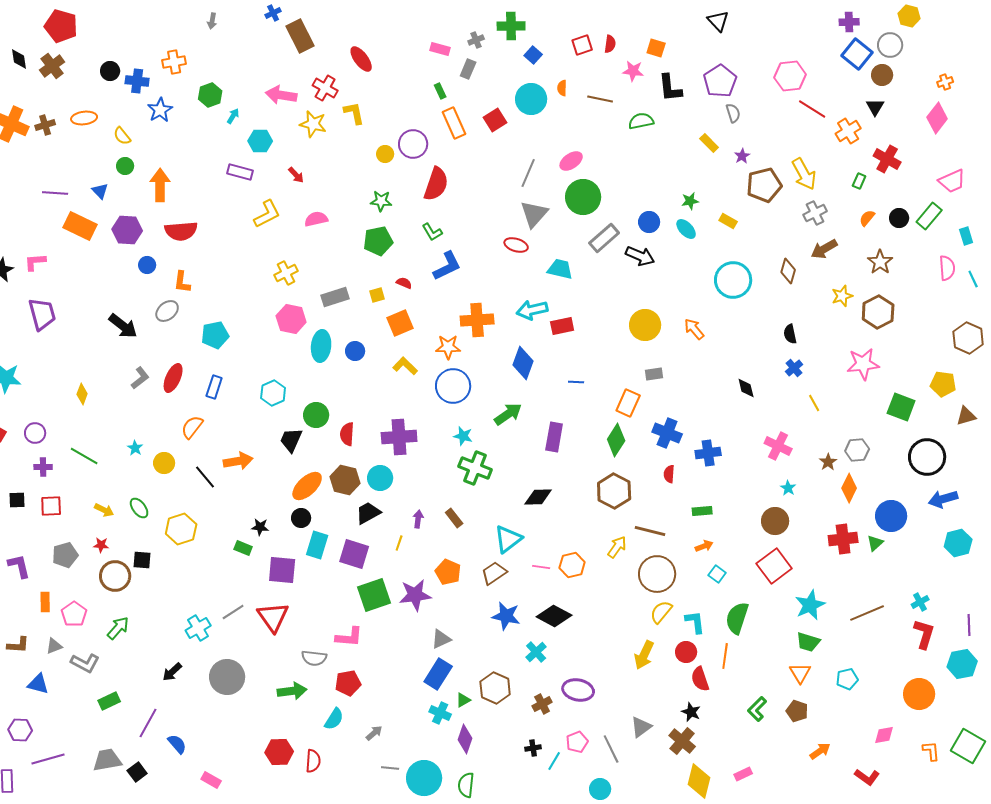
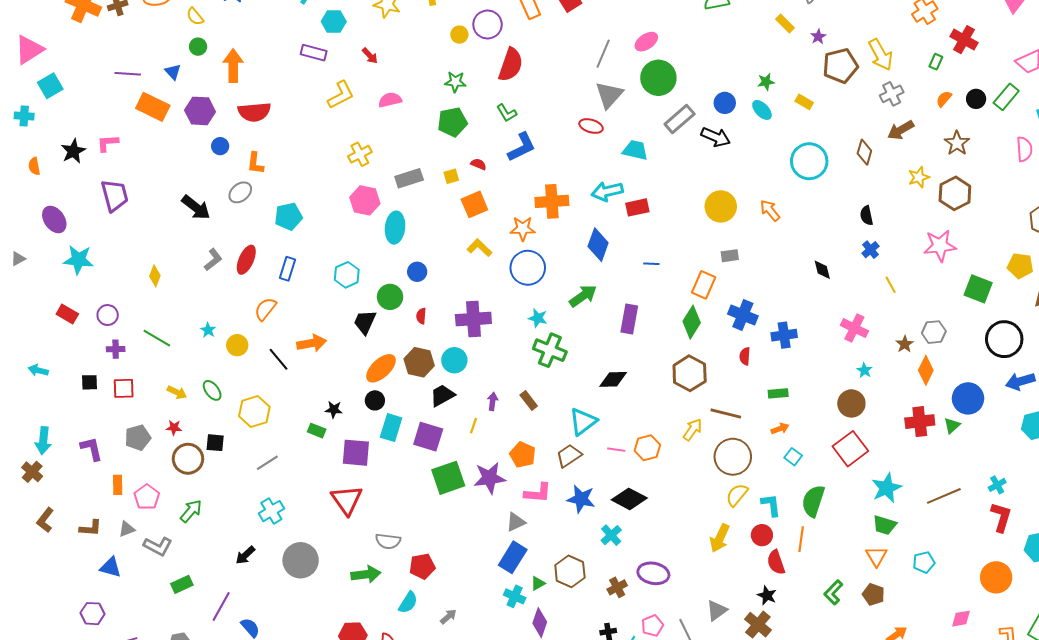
blue circle: (355, 351) -> (417, 272), moved
red semicircle: (347, 434) -> (421, 316), size x0.7
gray line: (233, 612) -> (267, 463), moved
pink L-shape: (349, 637) -> (538, 493), moved

